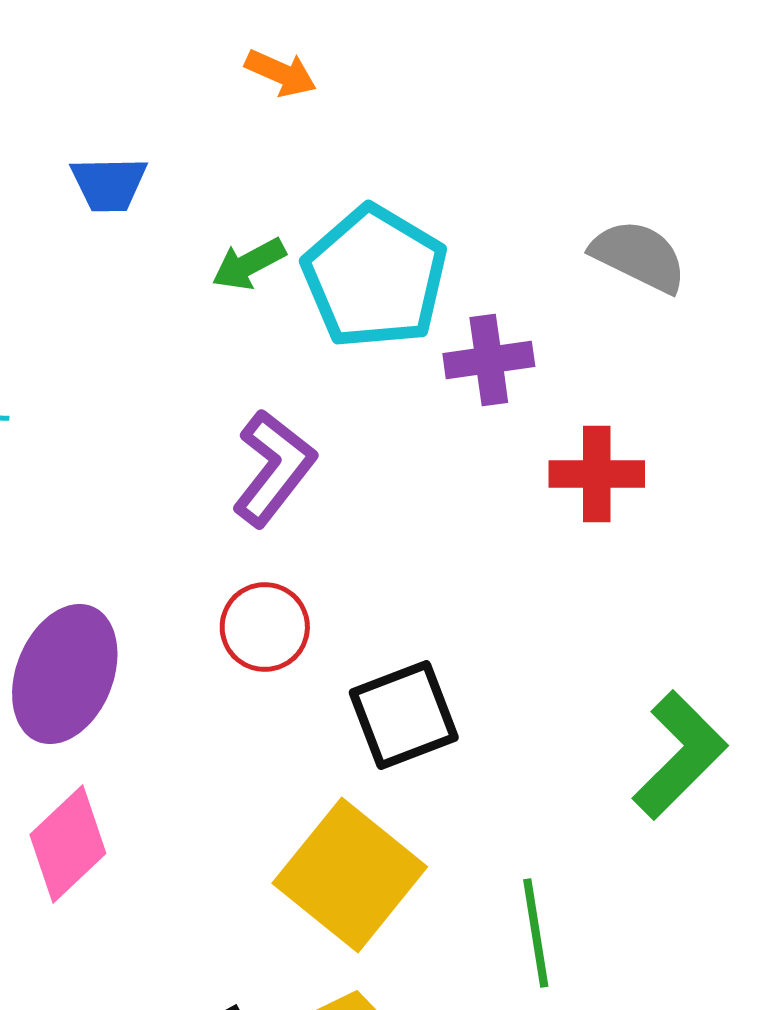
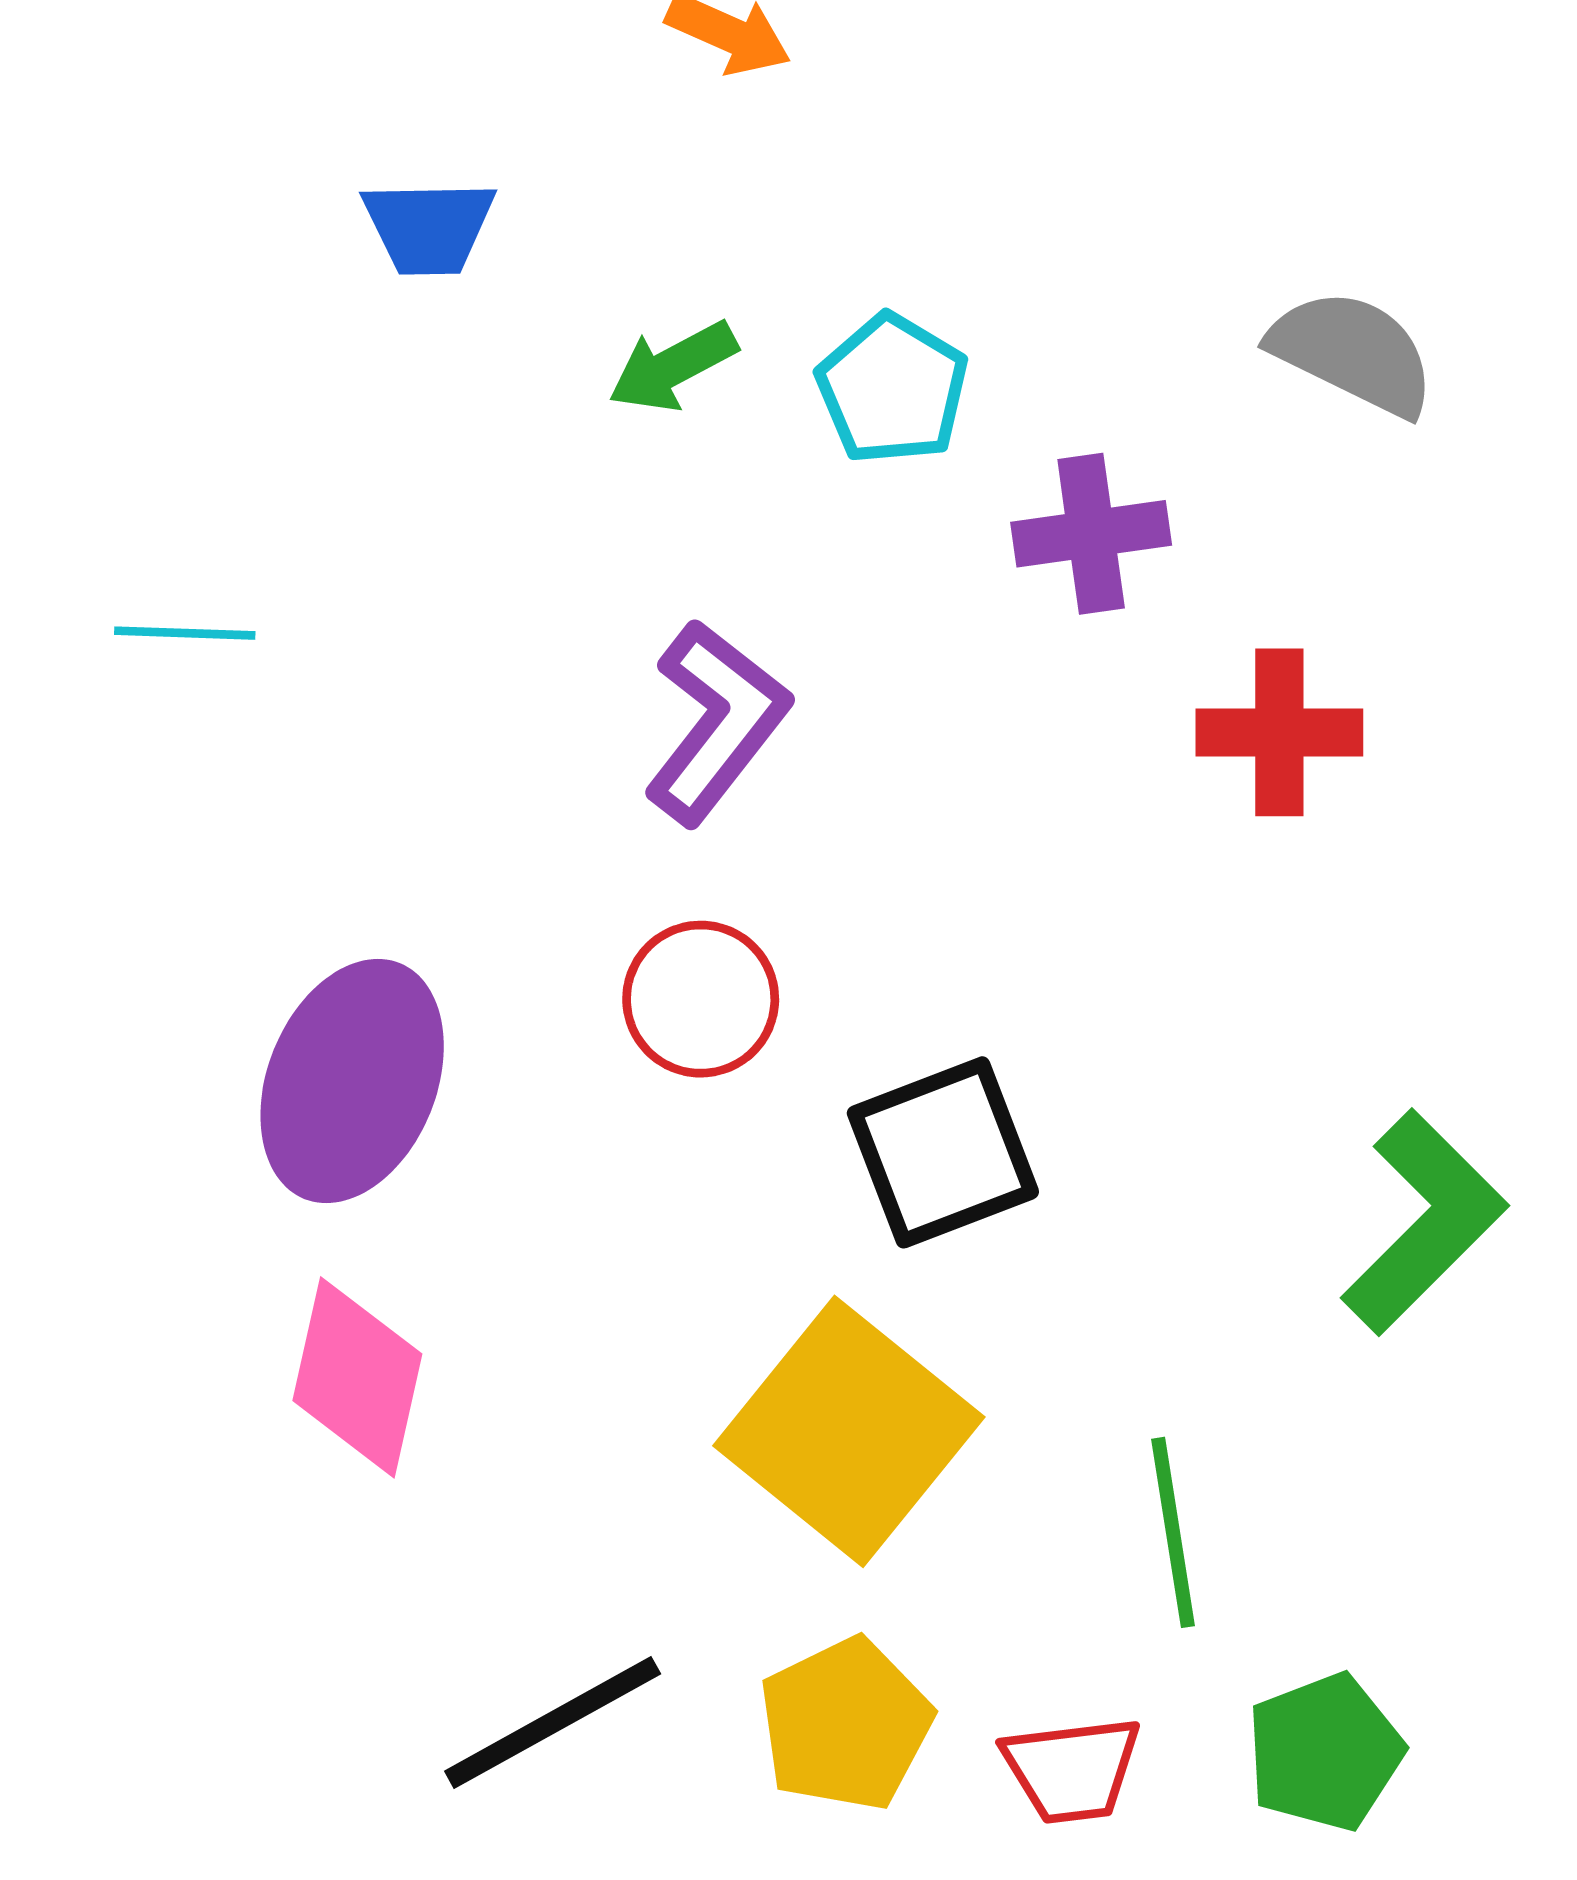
cyan pentagon: (375, 277) -> (892, 389), size x0.6
pink diamond: (68, 844) -> (357, 1377), turned -34

